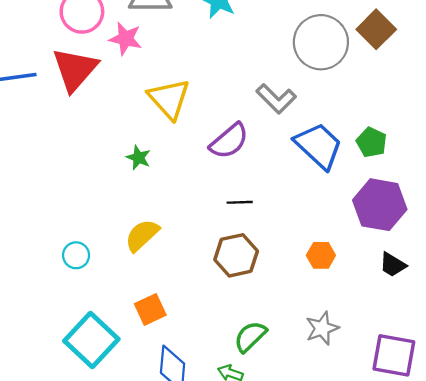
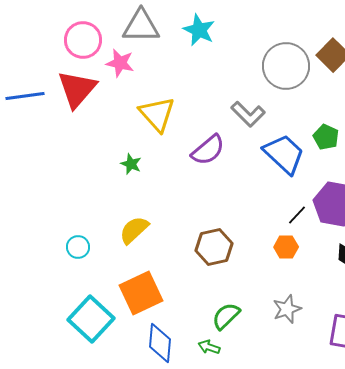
green pentagon: (372, 142) -> (326, 137), moved
black line: (240, 202) -> (297, 215), moved, turned -45
orange square: (150, 309) -> (141, 293), size x1.6

